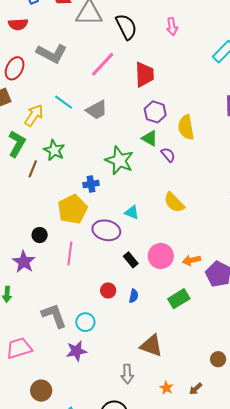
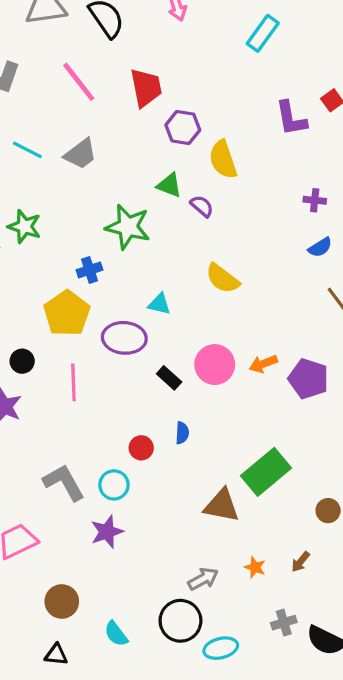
pink line: (103, 64) -> (79, 82), turned -72
purple hexagon: (155, 112) -> (183, 127), moved
red circle: (108, 290) -> (141, 448), moved
green rectangle: (179, 299) -> (266, 472), moved, size x1.4
gray arrow: (127, 374) -> (203, 579), moved, turned -108

